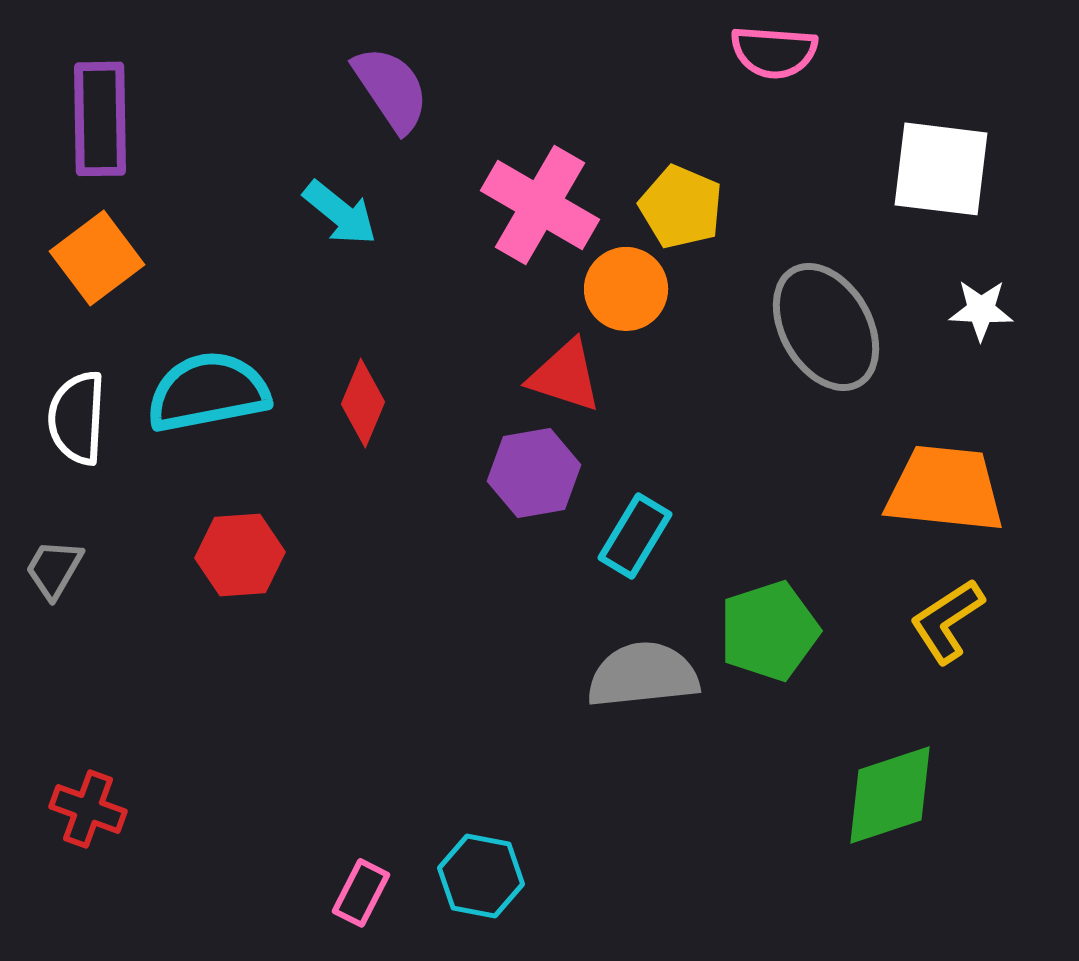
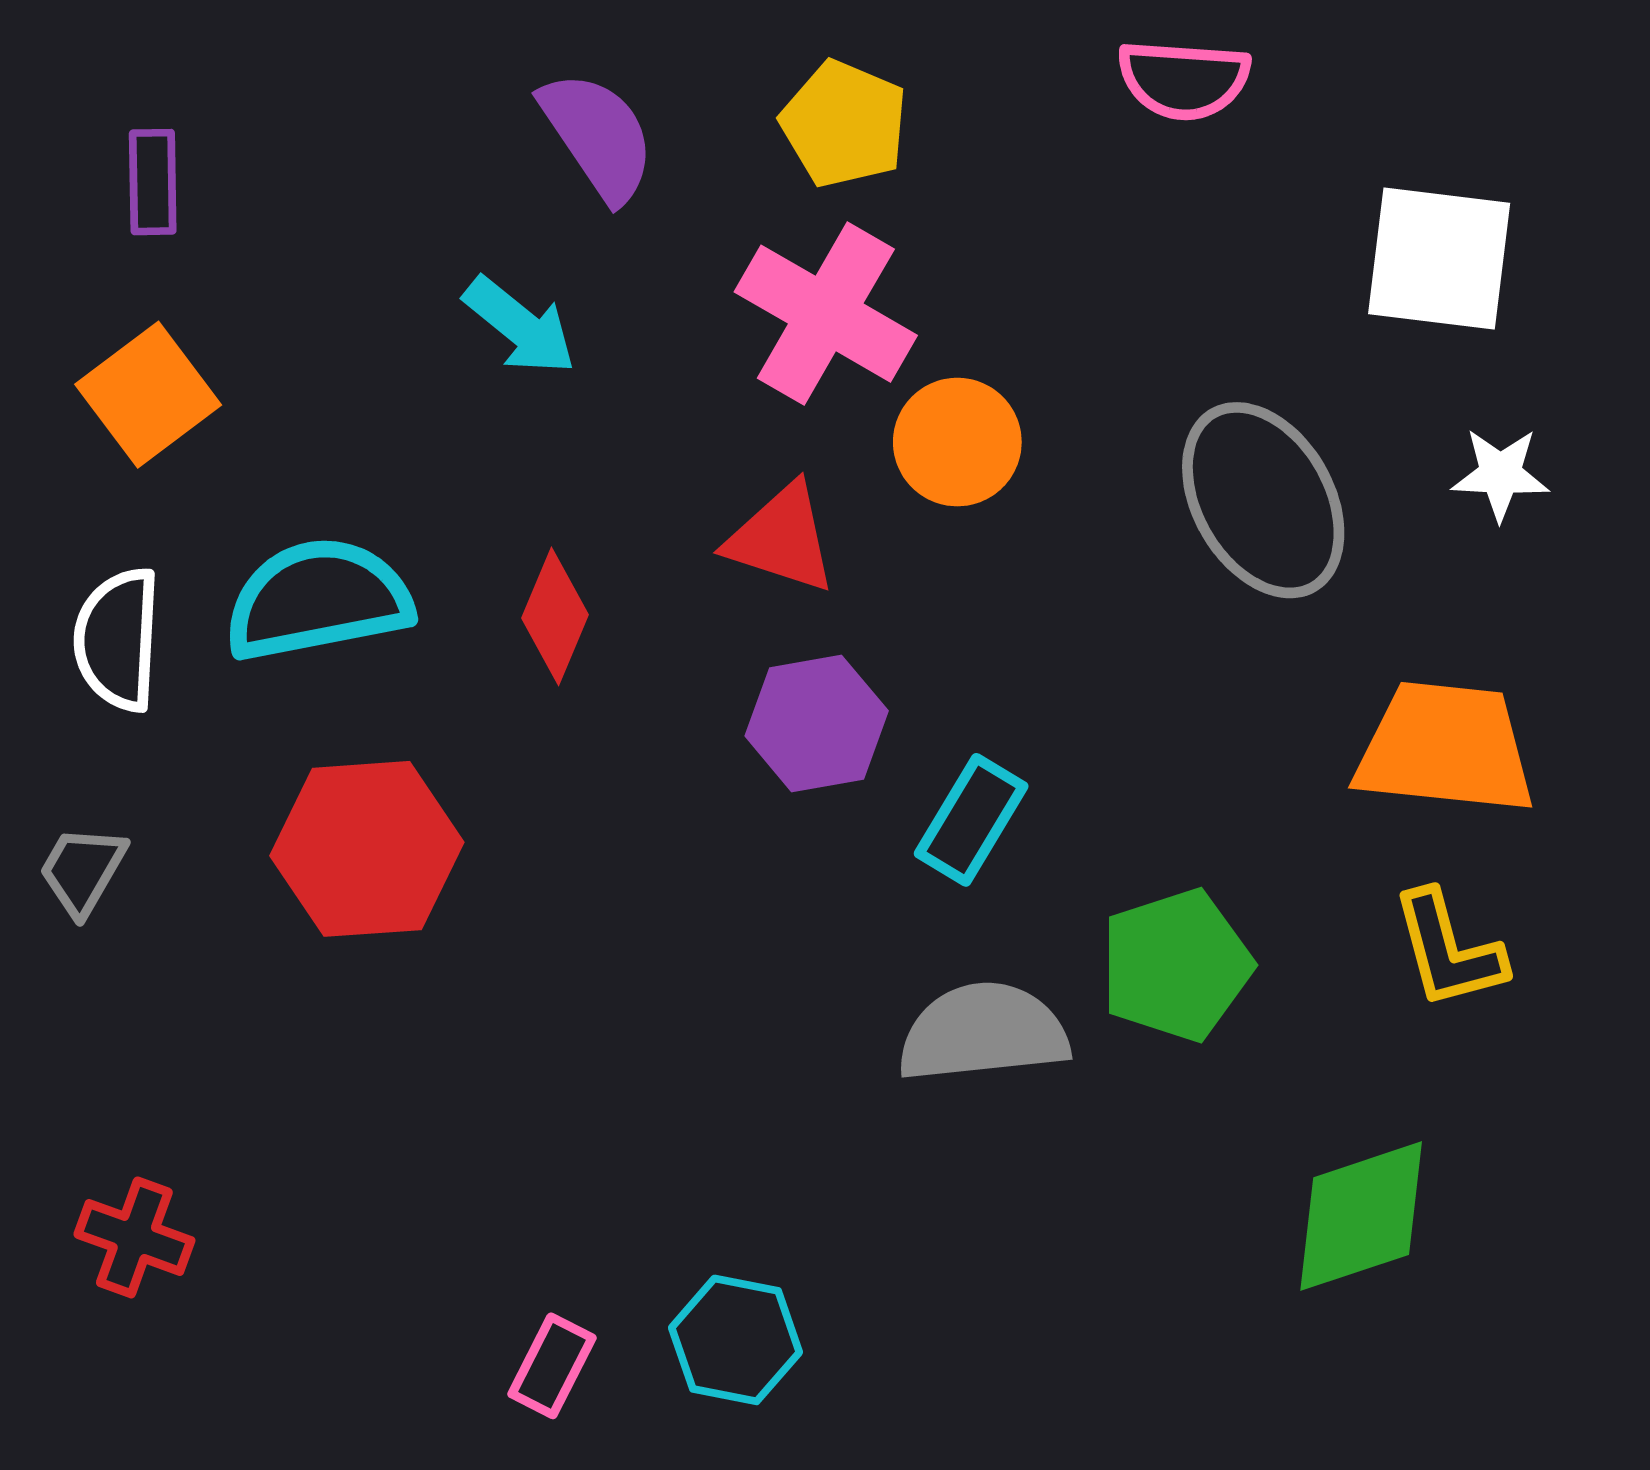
purple rectangle: (100, 119) -> (153, 182), size x0.6
yellow pentagon: (681, 207) -> (844, 124), moved
red triangle: (565, 376) -> (781, 538), moved
red hexagon: (240, 555) -> (367, 849), size x1.4
yellow L-shape: (947, 621) -> (1448, 950), turned -72

